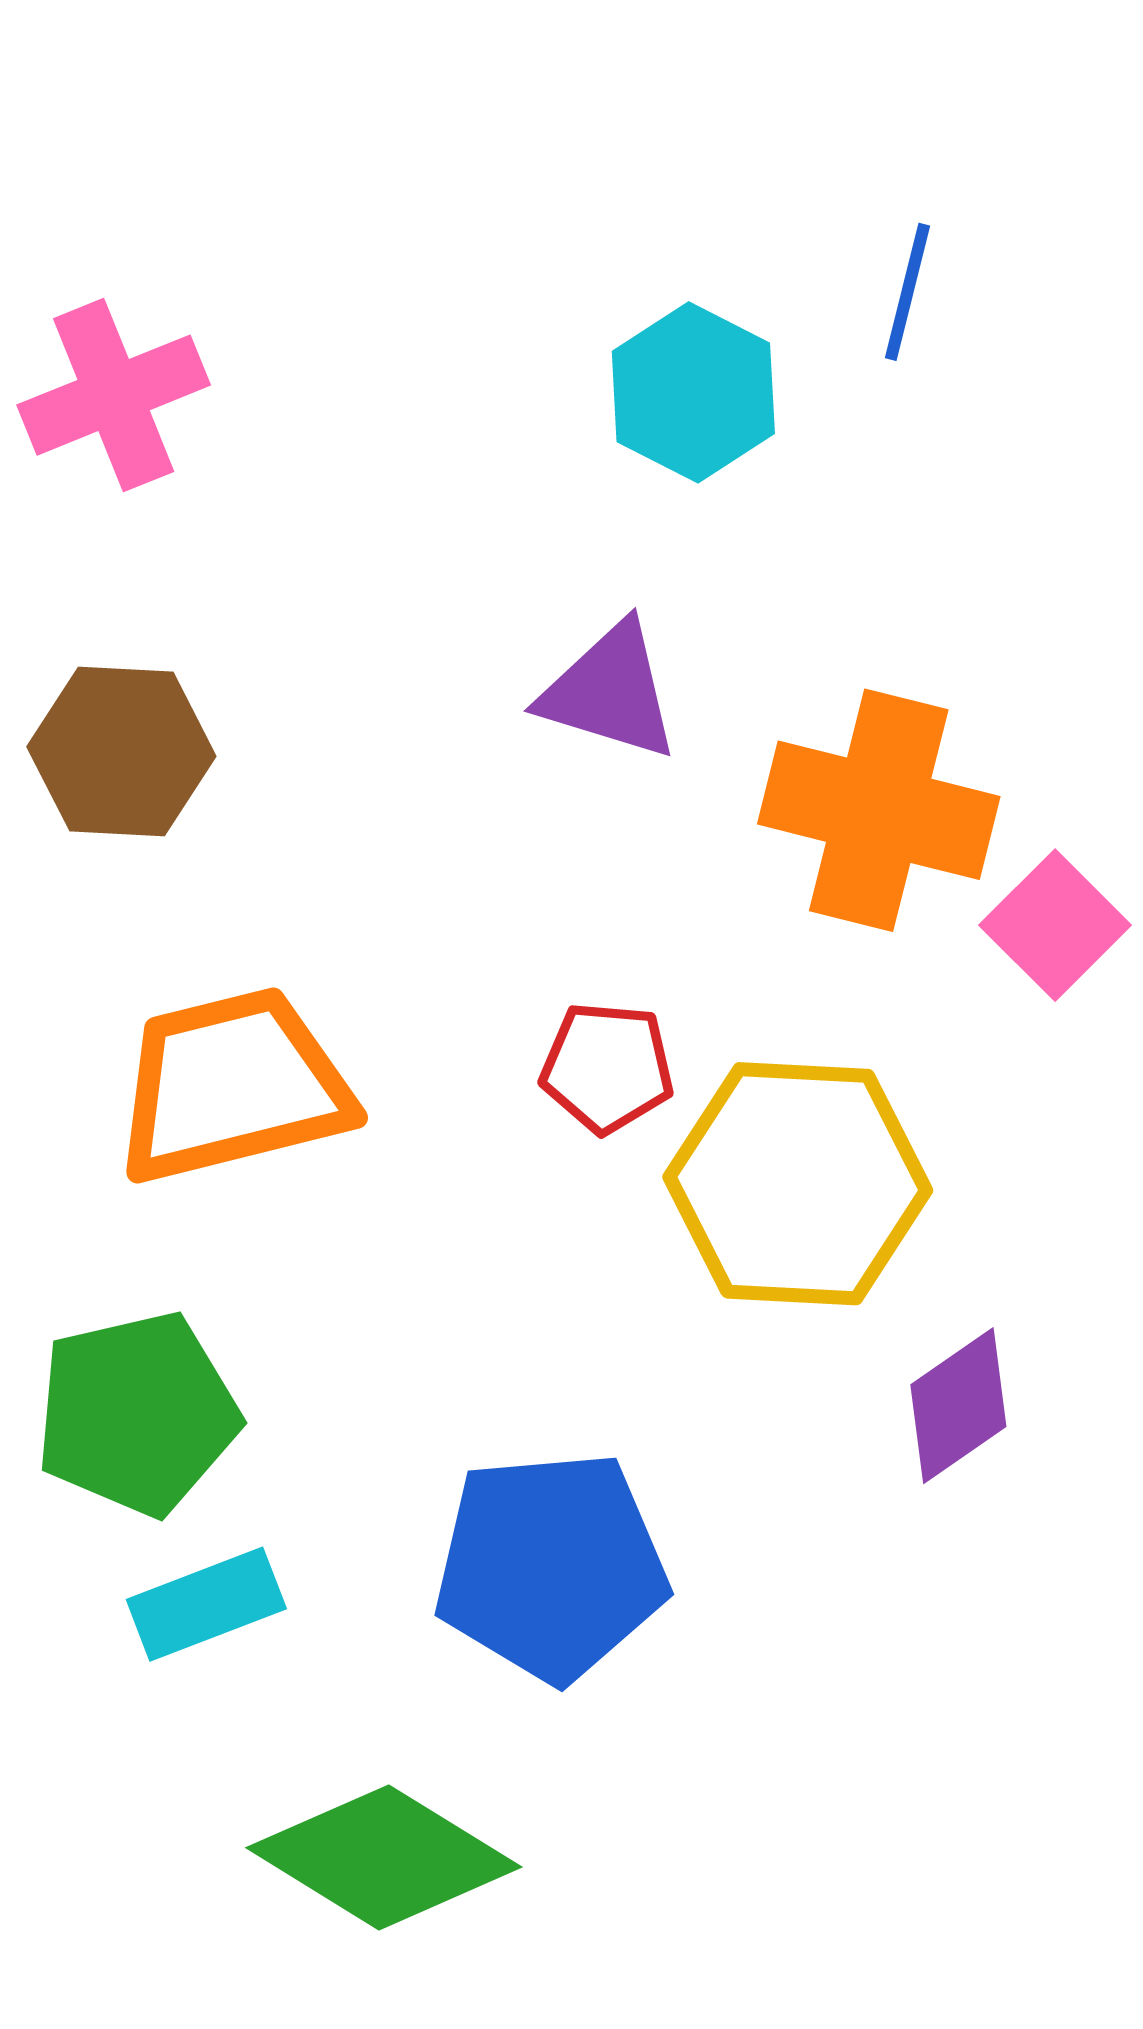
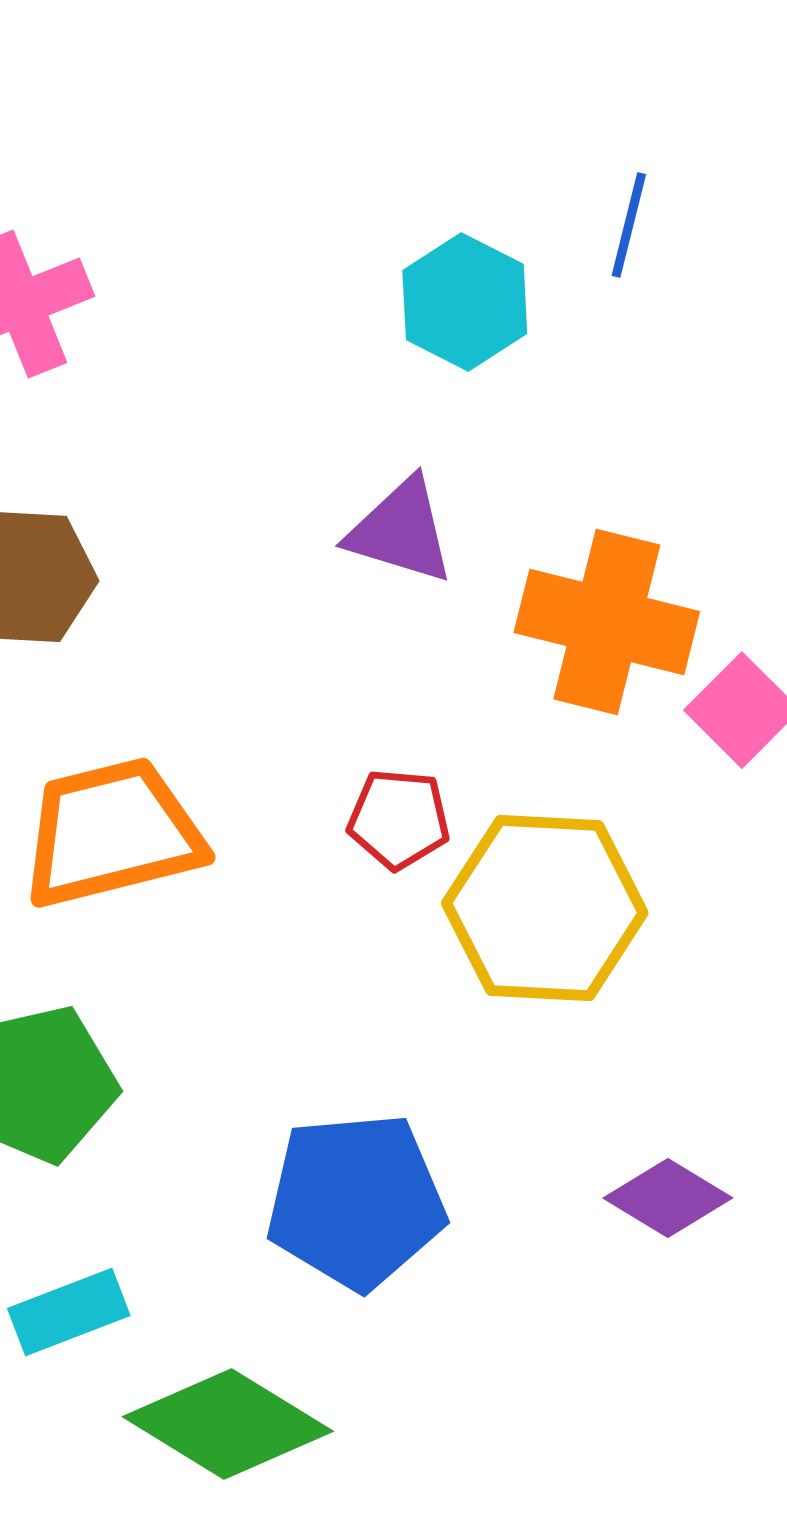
purple diamond: (958, 1406) -> (668, 1198), moved, turned 66
cyan rectangle: (206, 1604) -> (69, 1312), moved

